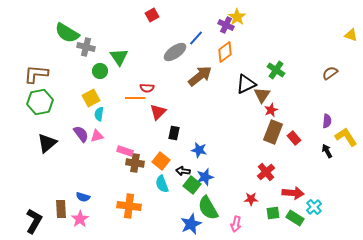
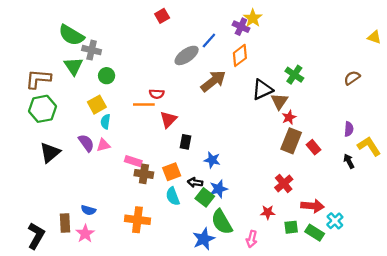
green triangle: (119, 57) -> (73, 66), moved
orange square: (161, 161) -> (172, 172), turned 30

